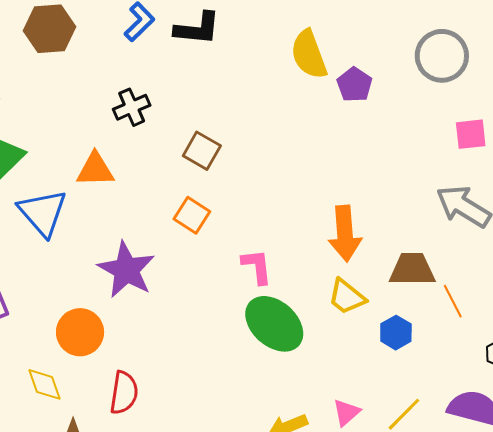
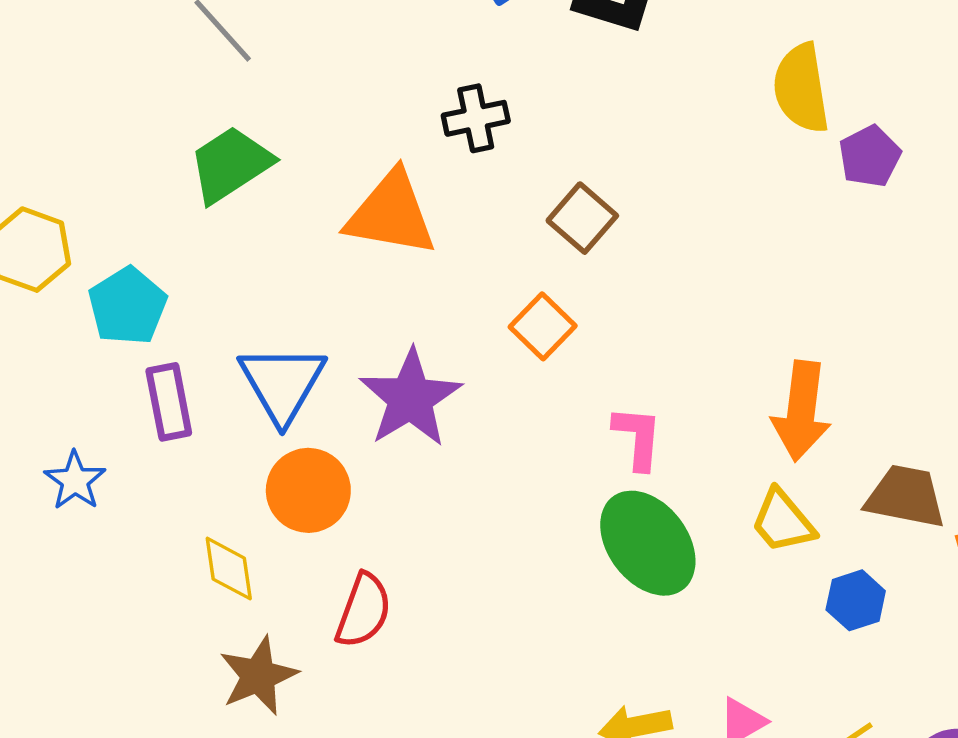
orange triangle: (95, 170) -> (391, 214), size x1.4
blue triangle: (43, 213) -> (282, 383), moved

